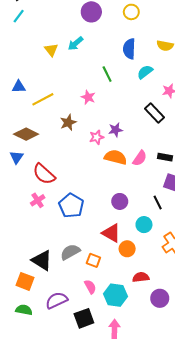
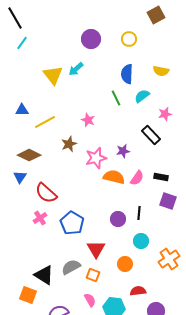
yellow triangle: (51, 50) -> (53, 75), size x1.5
green line: (107, 74) -> (116, 98), moved
purple star: (116, 130) -> (123, 151), moved
pink star: (97, 137) -> (96, 158), size x1.5
black line: (158, 202) -> (139, 213), moved, turned 32
red triangle: (111, 233) -> (96, 249), moved, turned 30

